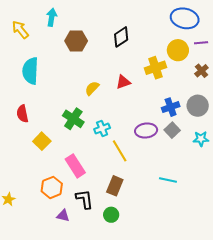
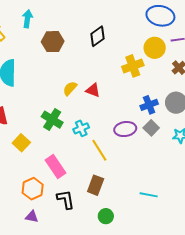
red triangle: (123, 82) -> (93, 90), moved, turned 42
cyan line: (168, 180) -> (149, 195), moved
green circle: (111, 215) -> (106, 216), moved
purple triangle: (63, 216) -> (32, 217), moved

